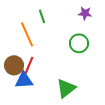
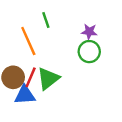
purple star: (85, 13) -> (89, 32), moved
green triangle: (66, 88) -> (48, 78), moved

